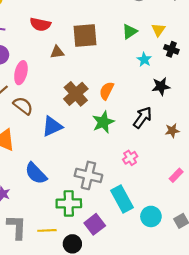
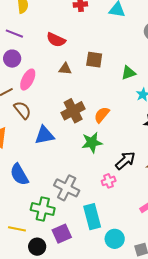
green triangle: (130, 32) -> (128, 73), moved
brown square: (85, 35) -> (94, 60), size x0.7
black arrow: (143, 117) -> (125, 160), moved

